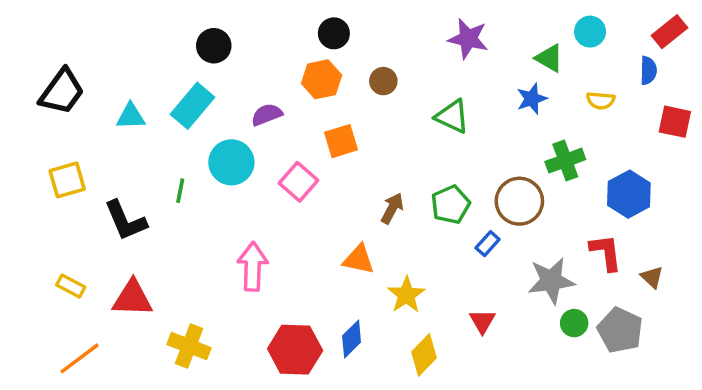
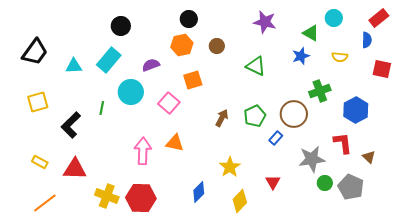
black L-shape: (125, 221) -> (71, 125), turned 68
orange triangle: (359, 259) -> (175, 143), moved
red hexagon: (295, 350) -> (141, 198), moved

